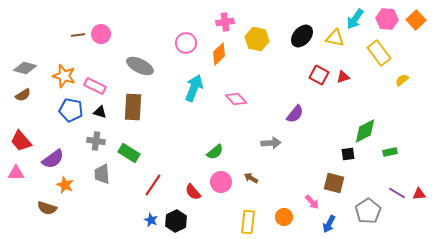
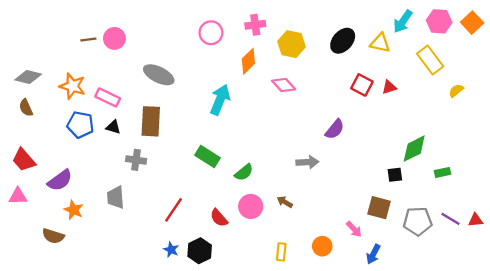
pink circle: (186, 43) -> (211, 33), moved
brown semicircle: (23, 95) -> (26, 108), turned 98
pink diamond: (236, 99) -> (284, 85), moved
gray cross: (96, 141) -> (136, 160), moved
green rectangle: (129, 153) -> (208, 157), moved
gray pentagon: (368, 211) -> (418, 221), moved, turned 30
yellow rectangle: (248, 222) -> (281, 252), size x0.7

